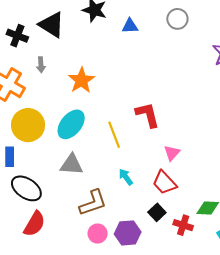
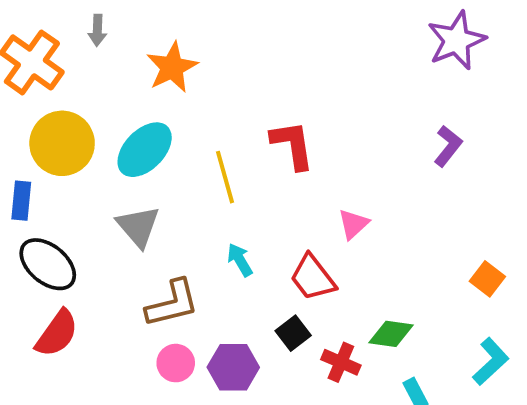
pink triangle: (172, 153) -> (353, 224), moved
gray triangle: (72, 164) -> (138, 226), turned 40

